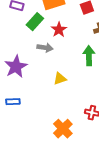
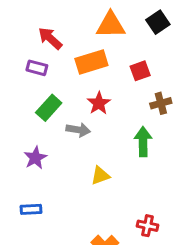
green rectangle: (35, 22) -> (49, 108), moved
purple star: (16, 67) -> (35, 158), size x0.7

